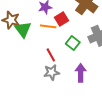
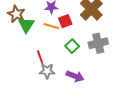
red line: (51, 55) -> (40, 57), moved
purple arrow: (81, 73) -> (75, 76), turned 102

